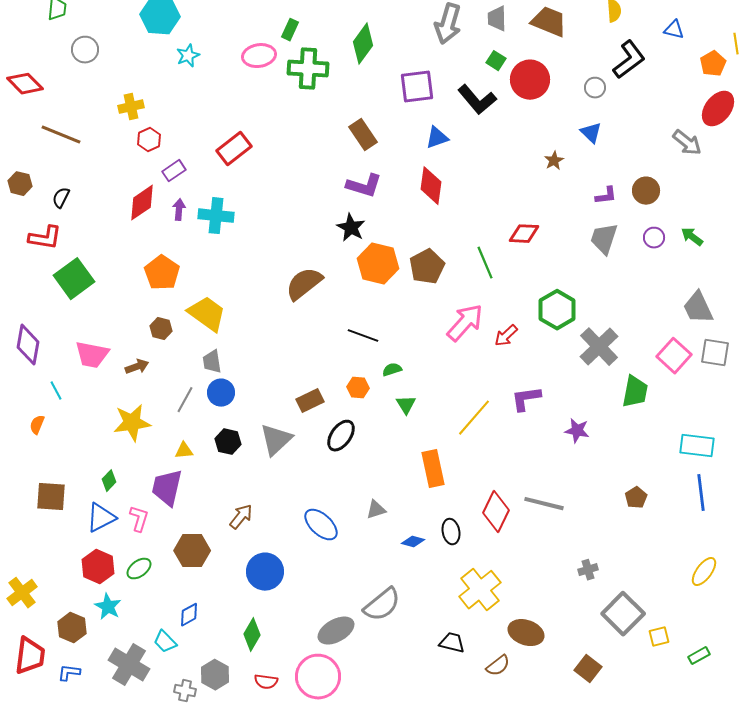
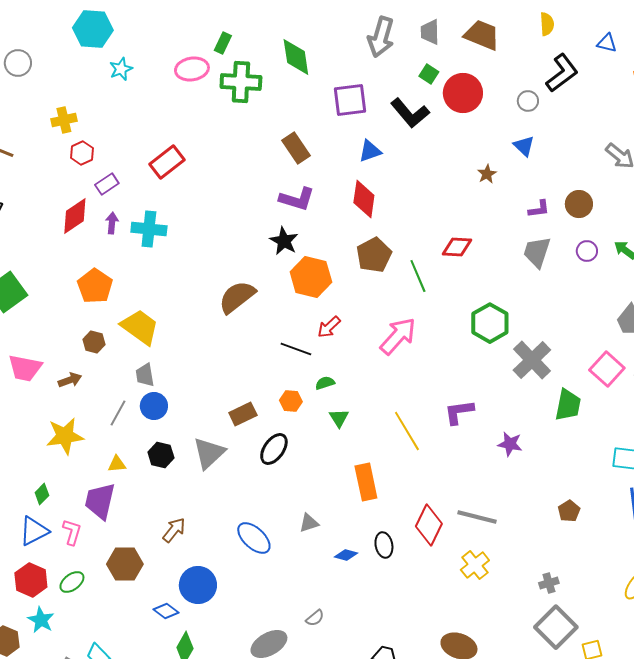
green diamond: (363, 44) -> (296, 57), turned -45
brown pentagon: (427, 267) -> (374, 255), moved
red arrow: (506, 336) -> (329, 327), moved
yellow line: (474, 418) -> (407, 431), turned -72
gray cross: (588, 570) -> (549, 583), moved
yellow cross: (480, 590) -> (475, 565), moved, size x0.7
gray semicircle: (382, 605) -> (315, 618), size x0.5
blue diamond: (189, 615) -> (166, 611), moved, turned 65

